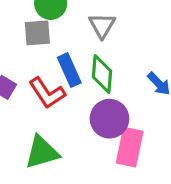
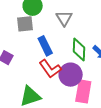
green diamond: (102, 74) -> (79, 49), moved
red L-shape: (47, 93) -> (50, 69), moved

